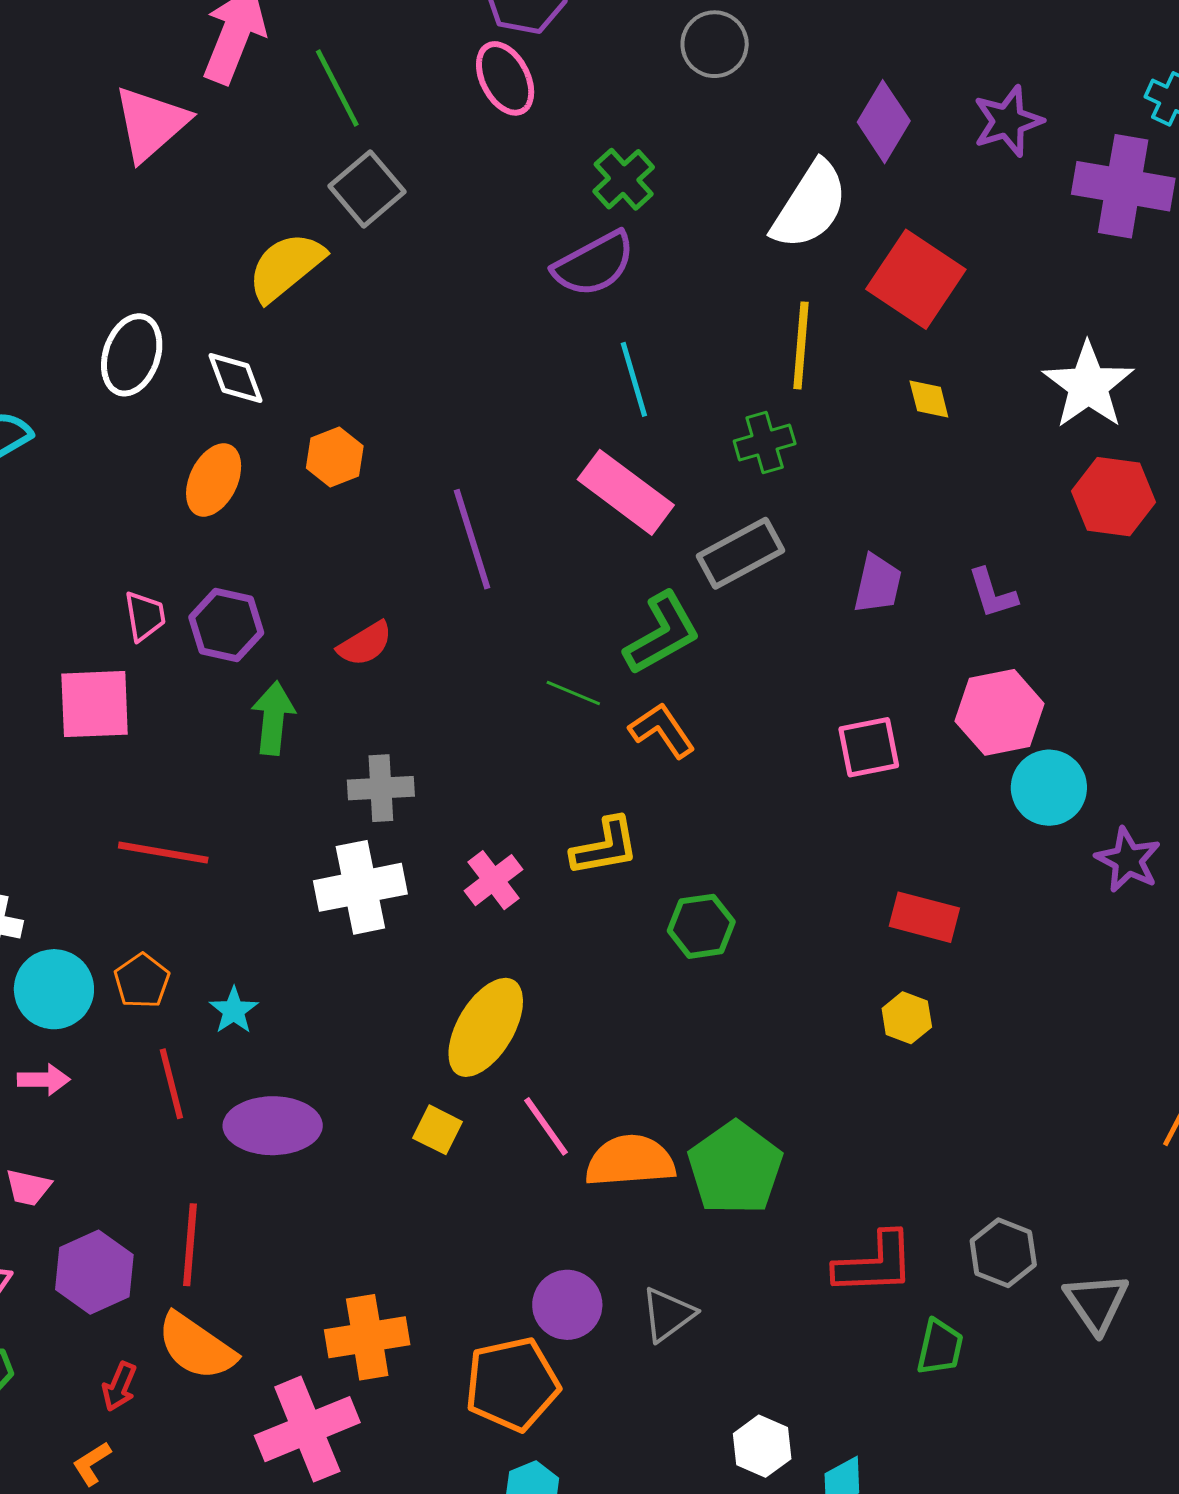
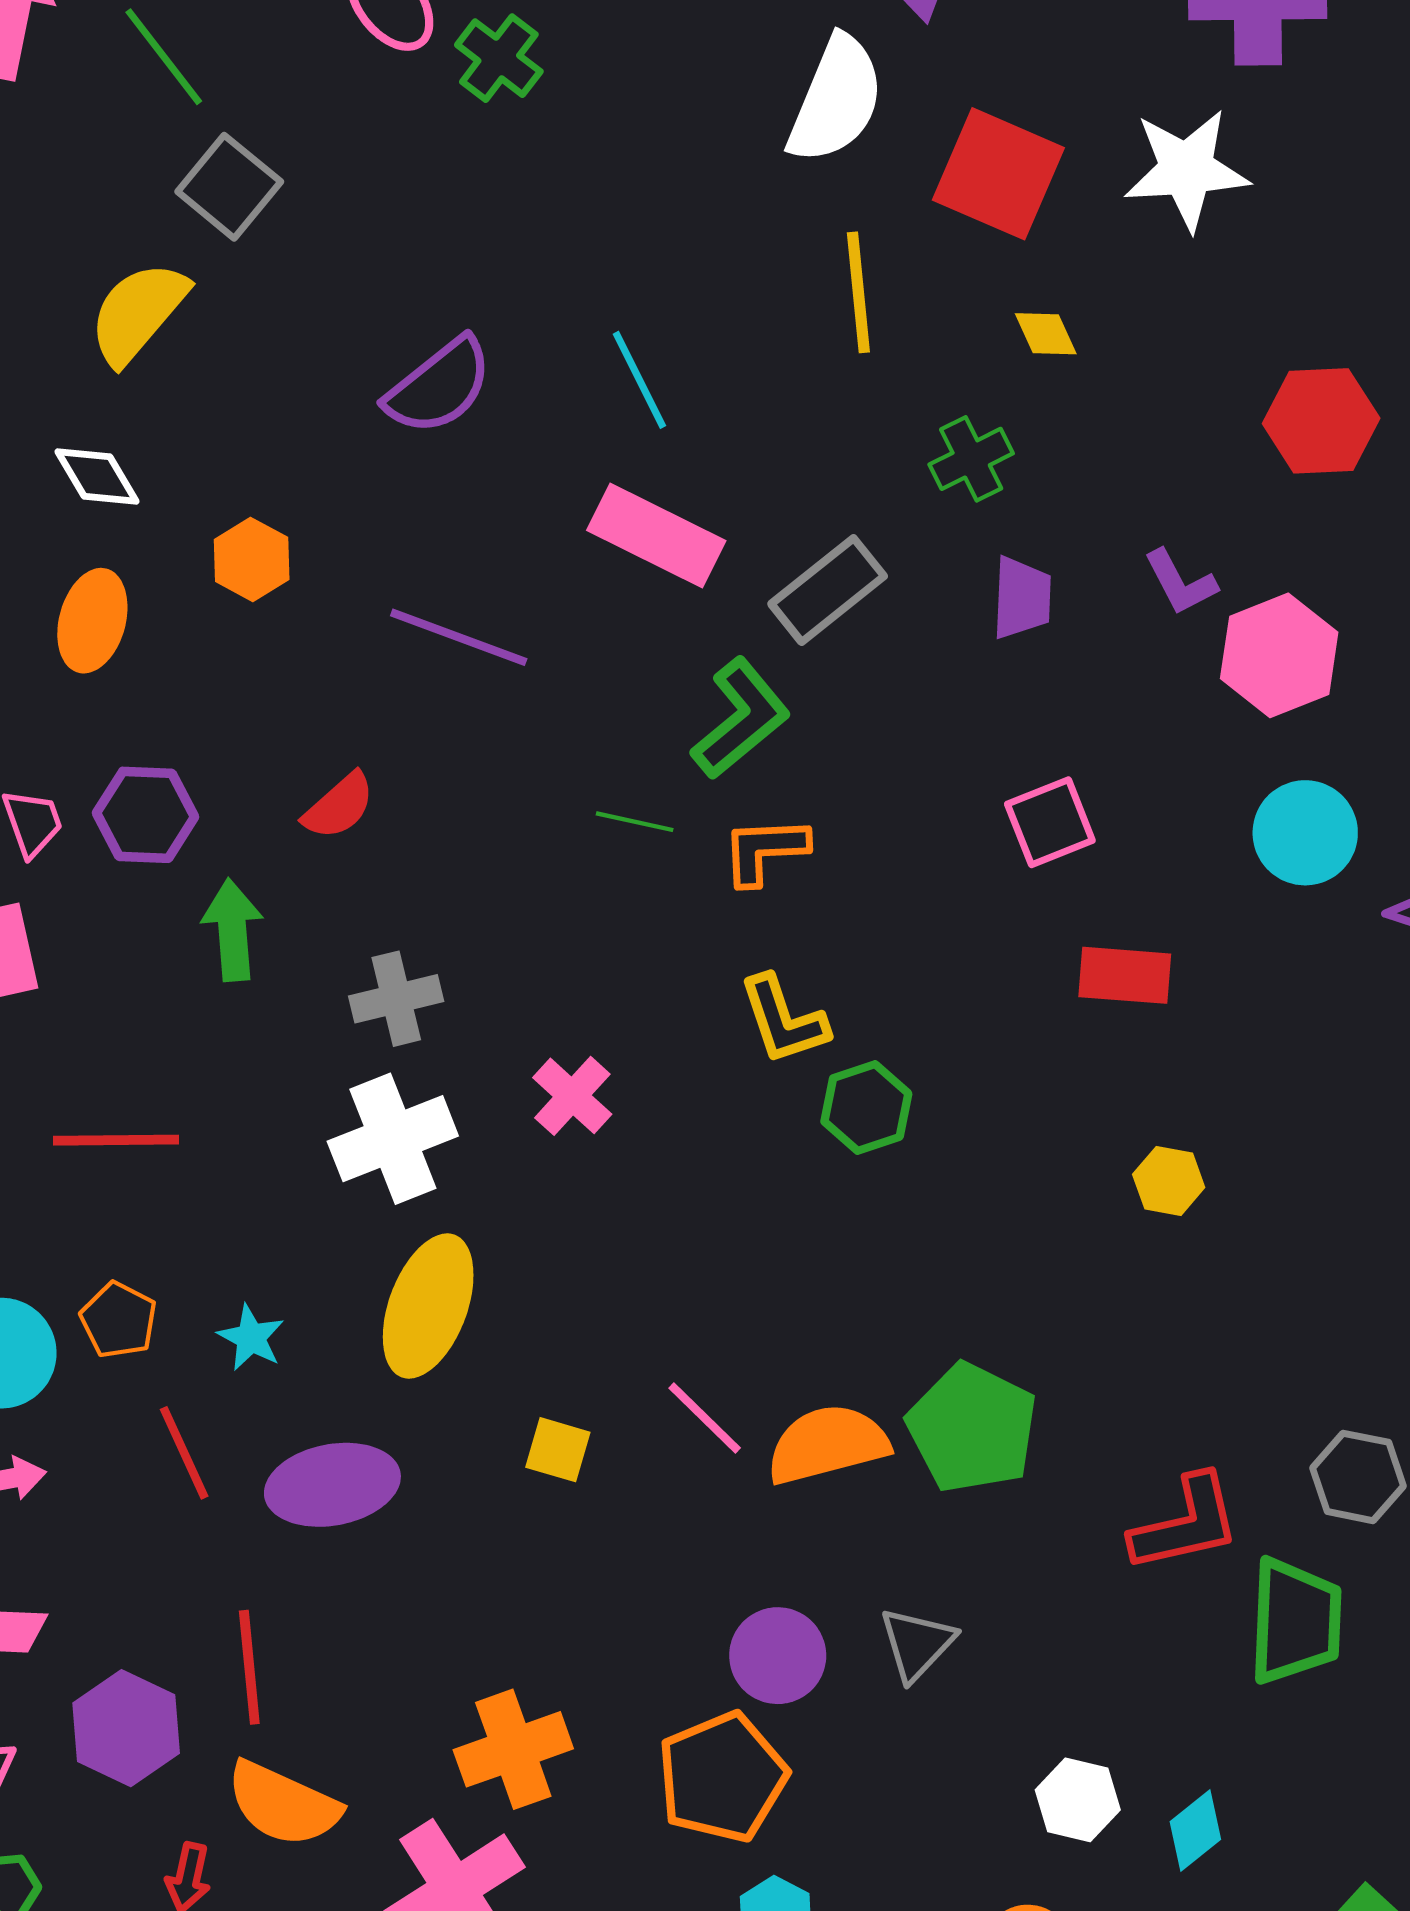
green cross: (624, 179) -> (499, 58), moved
purple semicircle: (594, 264) -> (439, 386), moved
white star: (1088, 385) -> (1186, 169), moved, turned -30
green cross: (765, 442) -> (971, 459), moved
purple line: (472, 539) -> (459, 637), turned -42
pink hexagon: (1000, 712) -> (1279, 655), moved
orange L-shape: (662, 730) -> (765, 850), turned -48
yellow L-shape: (605, 847) -> (783, 1020), moved, turned 92
red rectangle: (924, 917) -> (1125, 975), moved
yellow ellipse: (486, 1027) -> (428, 1306), moved
green trapezoid: (940, 1347) -> (1295, 1621), size x1.6

